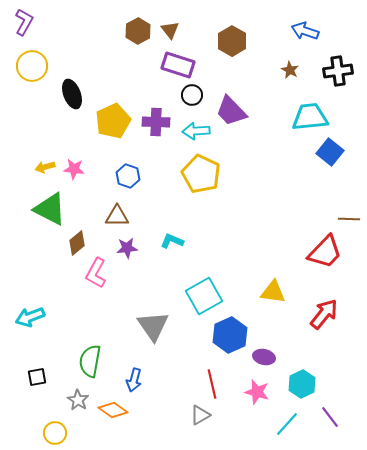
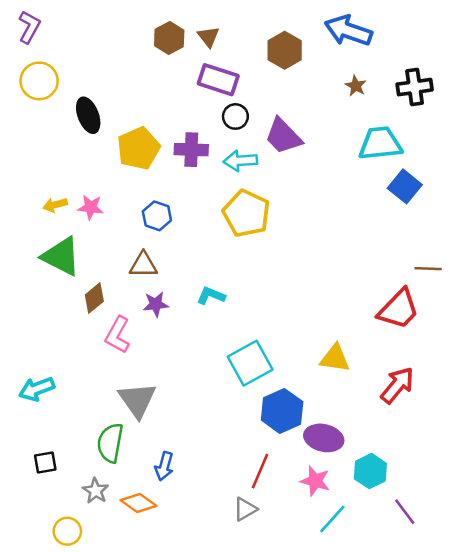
blue arrow: (305, 31) -> (348, 31), moved, size x1.4
gray triangle: (153, 326) -> (137, 400), moved
purple ellipse: (264, 357) -> (324, 438), size x1.4
red line: (212, 384) -> (260, 471), turned 36
cyan line: (287, 424) -> (332, 519), moved

